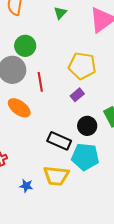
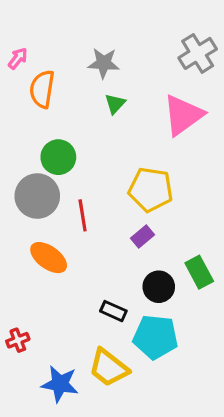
black rectangle: (59, 141) -> (113, 311), size x0.7
yellow trapezoid: (56, 176) -> (109, 368), turned 32
blue star: (26, 186) -> (60, 384), size x1.6

